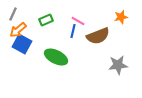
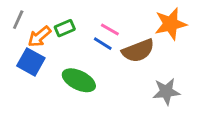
orange star: (121, 17) -> (171, 24), size x1.6
orange arrow: (18, 30) -> (39, 37), moved
blue line: (73, 31) -> (103, 44), turned -72

